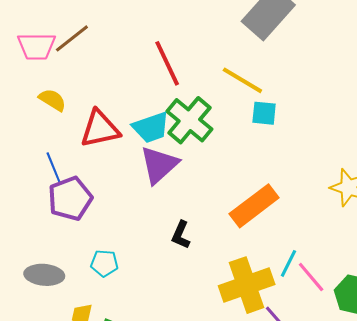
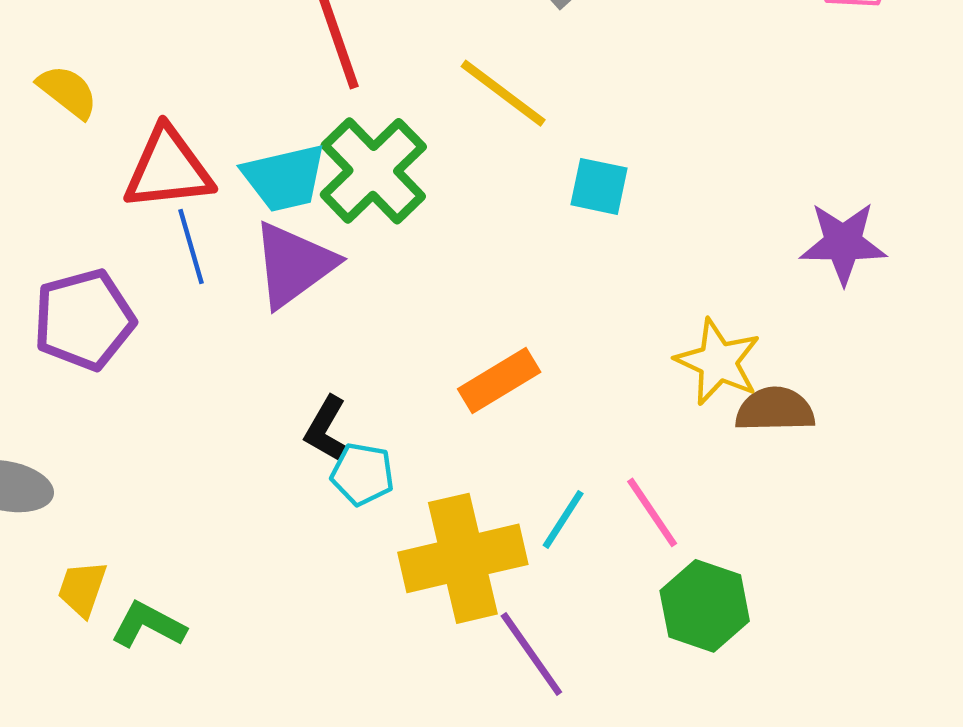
cyan square: (264, 113) -> (599, 186), moved
blue line: (54, 168) -> (191, 246), moved
orange rectangle: (254, 206) -> (499, 380), size x0.7
cyan pentagon: (104, 263) -> (362, 474), moved
pink line: (311, 277) -> (652, 512), moved

